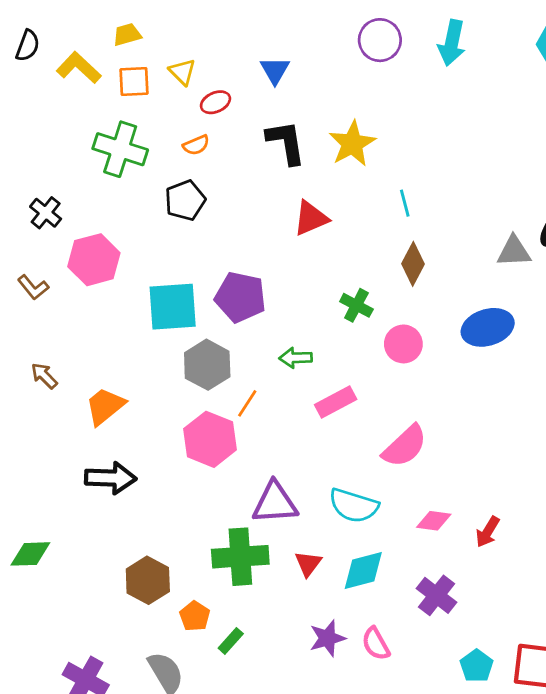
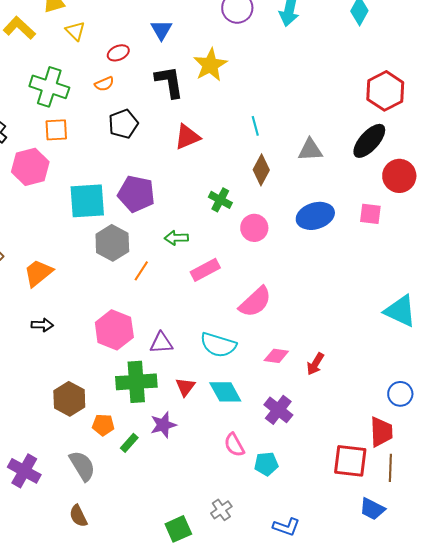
yellow triangle: (182, 72) -> (75, 31), moved
orange square: (134, 82) -> (56, 130), moved
yellow star: (352, 144) -> (210, 65), moved
black pentagon: (185, 200) -> (123, 124), moved
gray triangle: (514, 251) -> (310, 150), moved
pink hexagon: (210, 439) -> (114, 330), moved
black arrow: (111, 478) -> (42, 325), size x0.6
purple triangle: (275, 503) -> (161, 343), size x0.7
cyan diamond: (363, 571) -> (225, 392), turned 76
orange pentagon: (195, 616) -> (103, 425), turned -30
purple star: (327, 638) -> (163, 425), moved
cyan pentagon: (477, 666) -> (266, 464), moved, turned 30

